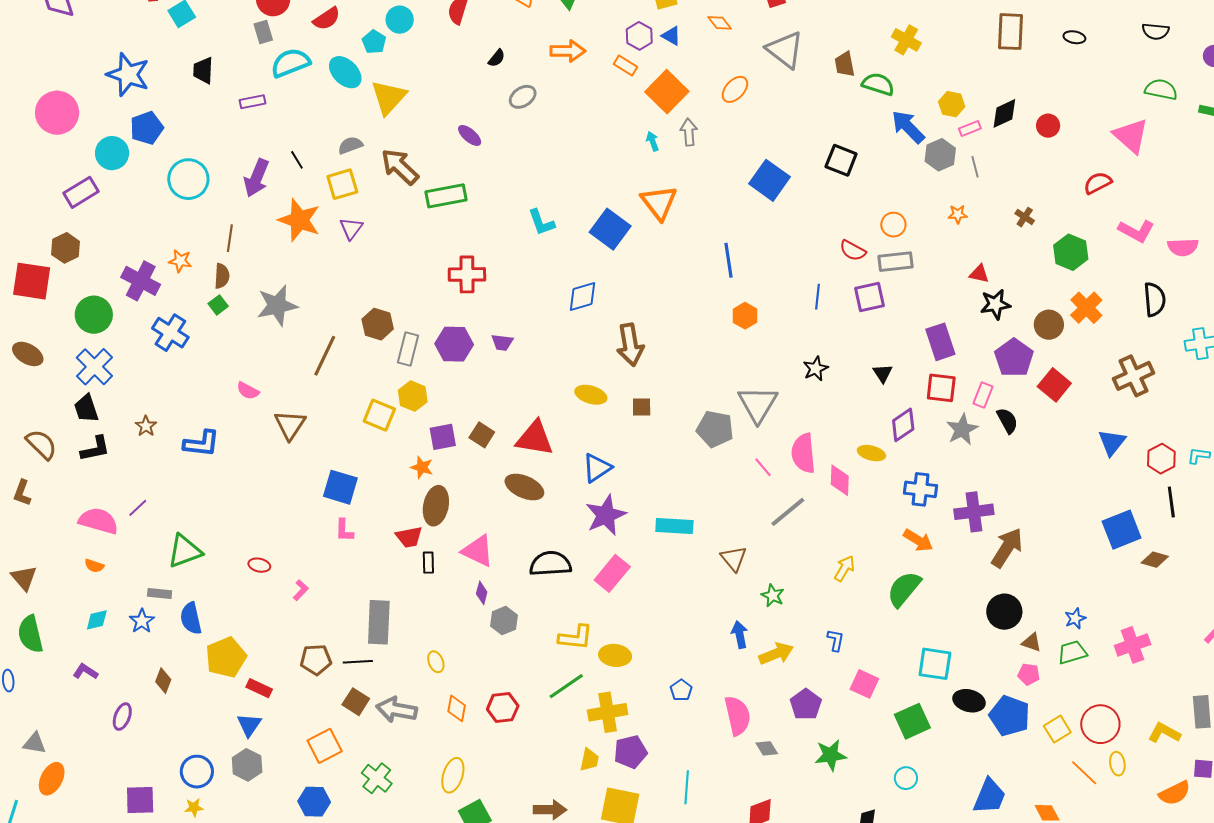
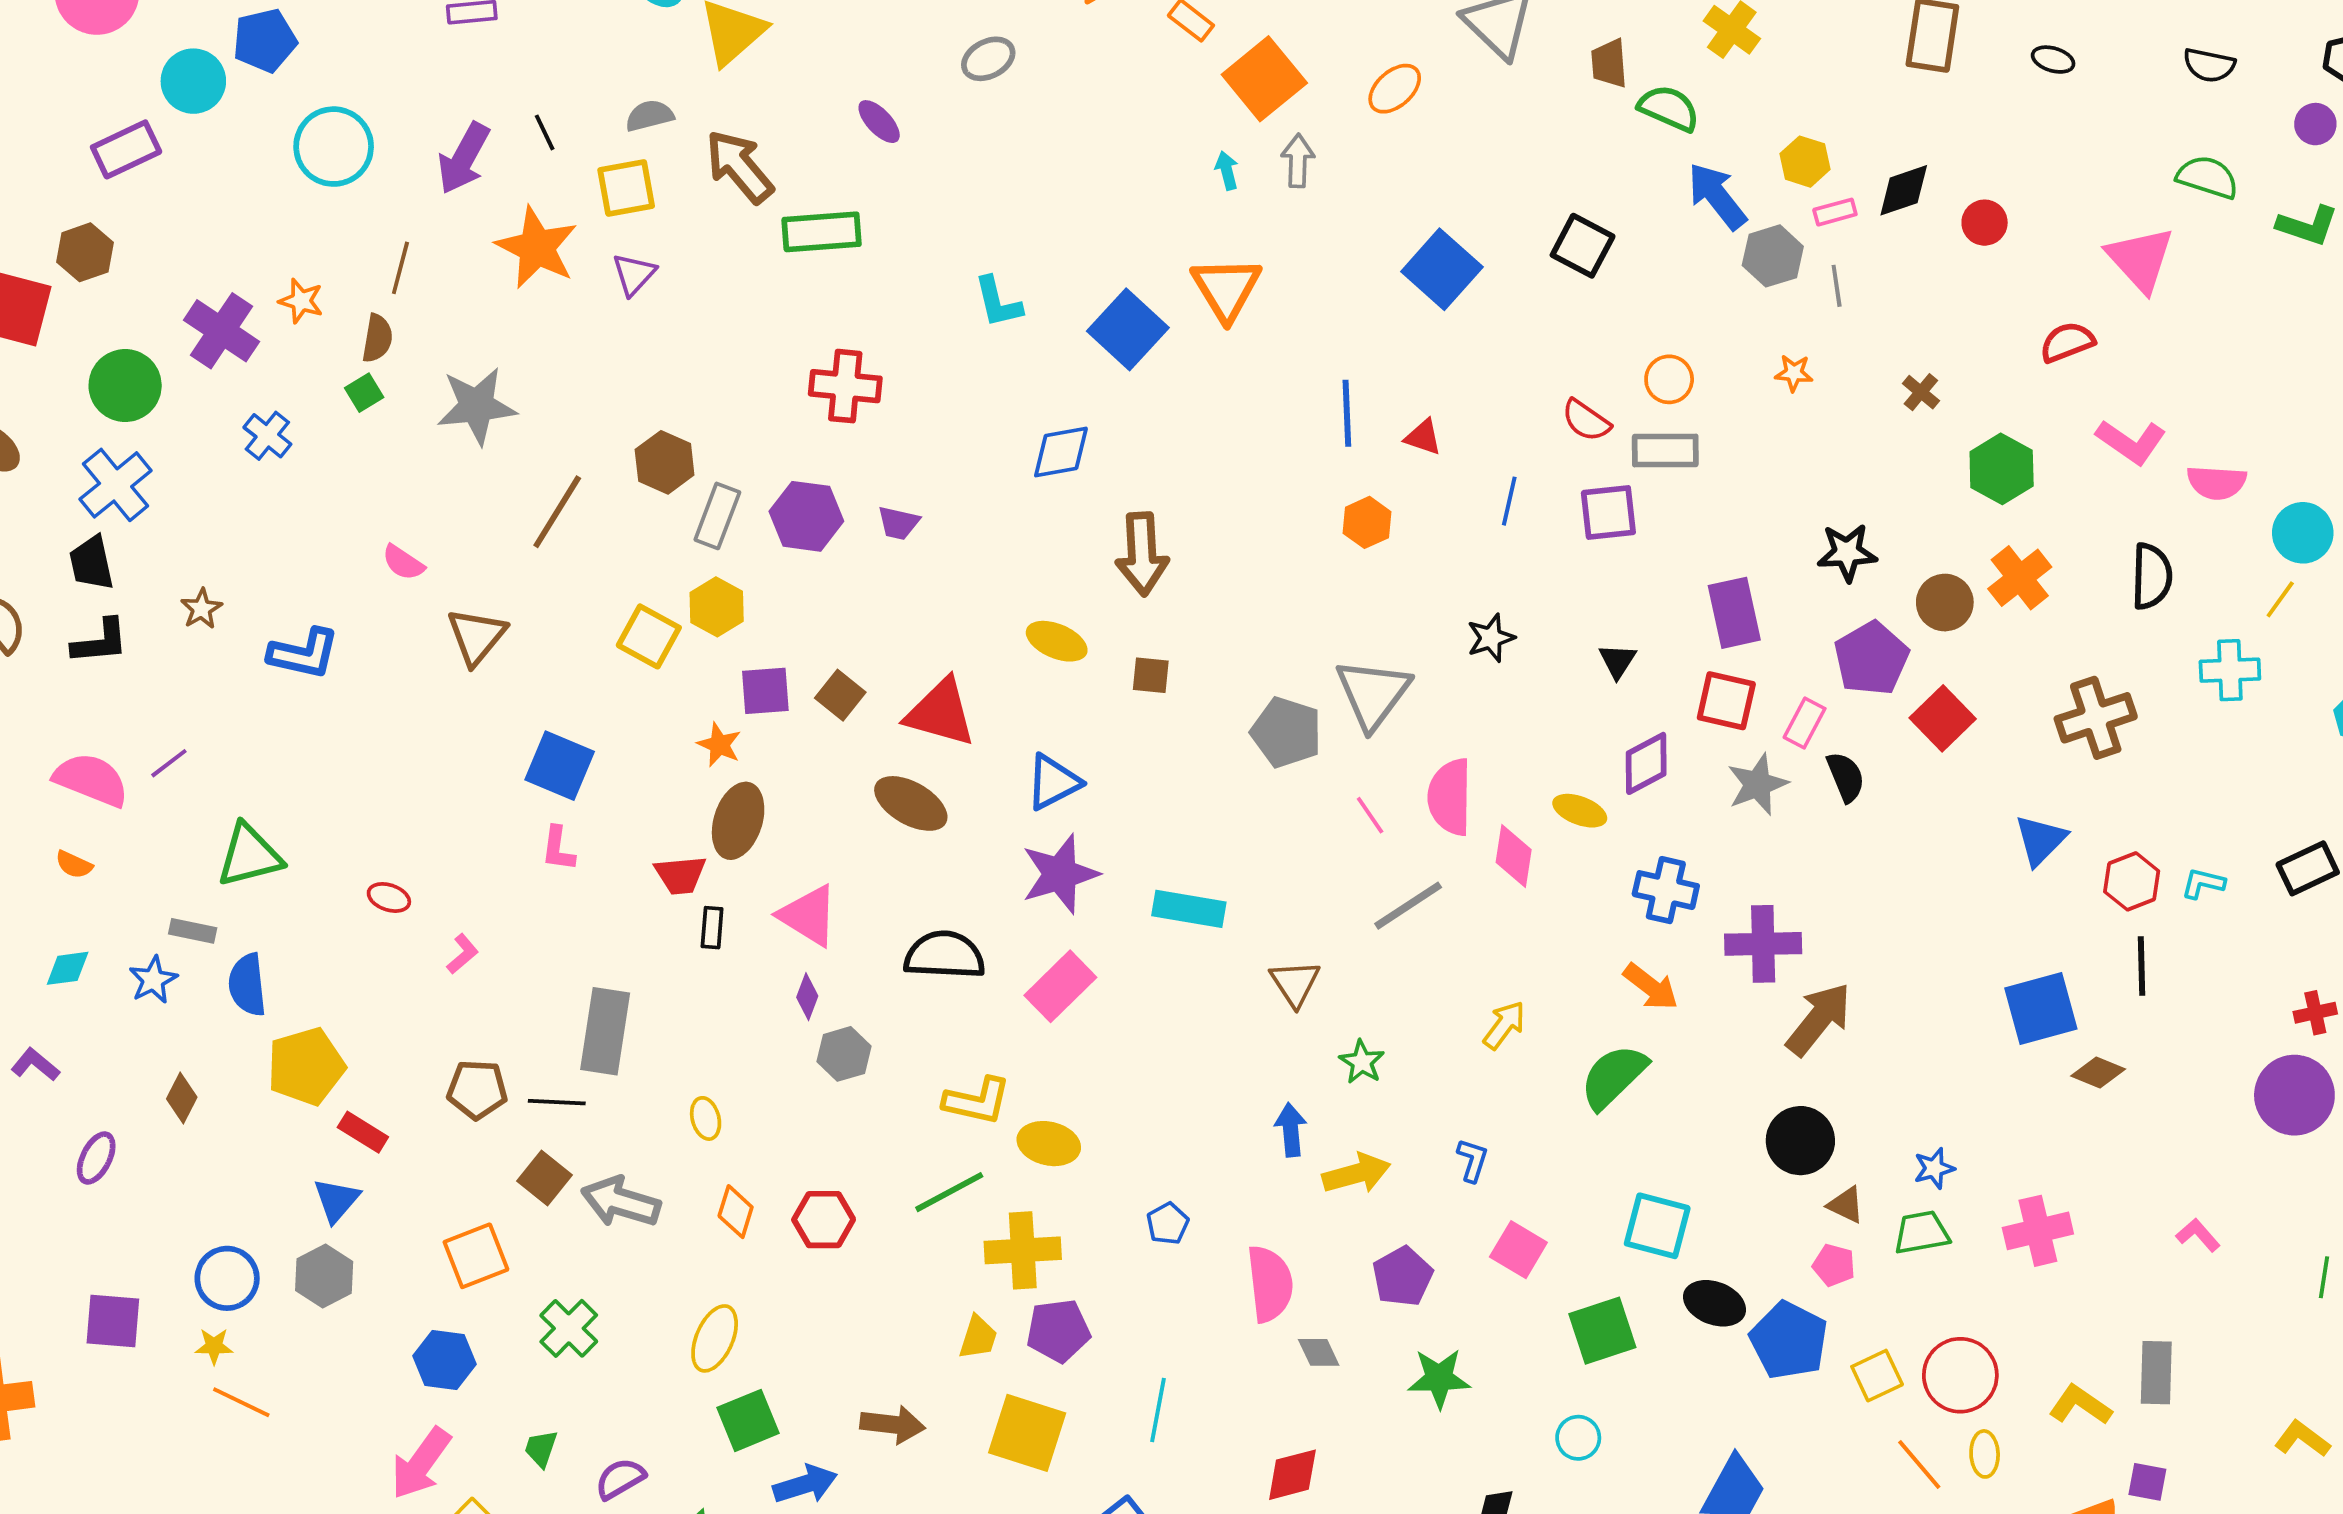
red triangle: (979, 274) -> (1423, 437), moved
blue cross: (170, 333) -> (267, 436), size x0.7

